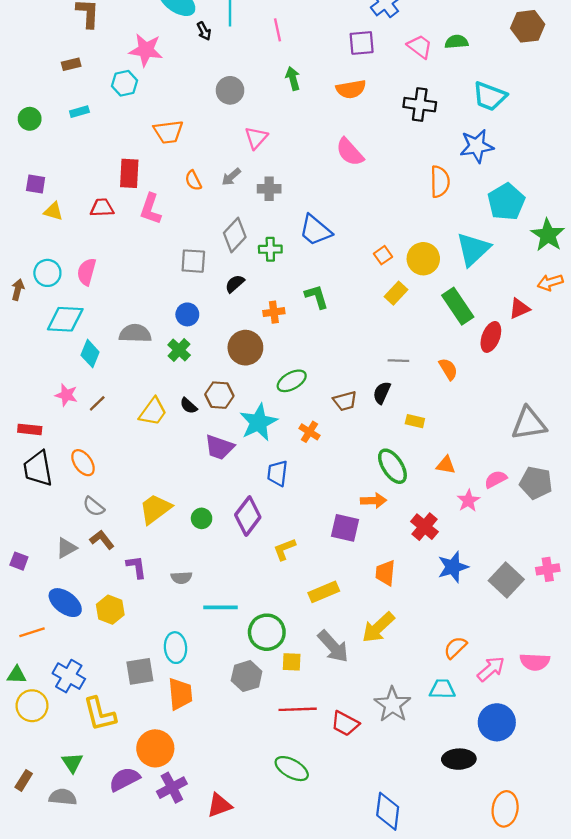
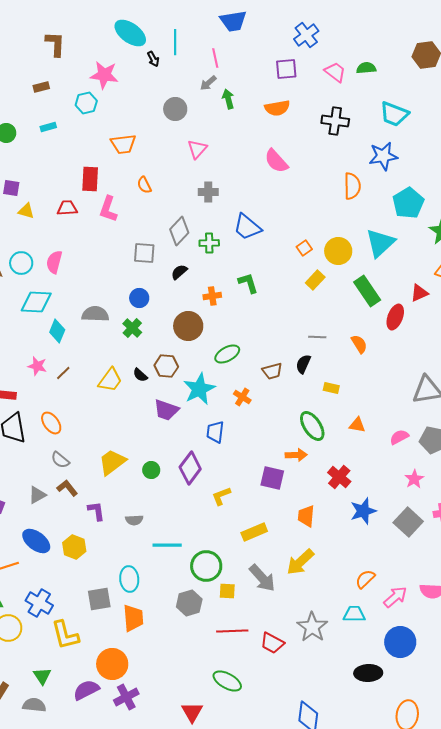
gray arrow: (231, 177) -> (208, 83), moved
pink star: (468, 501) -> (414, 479), moved
red triangle: (219, 805) -> (192, 712), moved, turned -40

